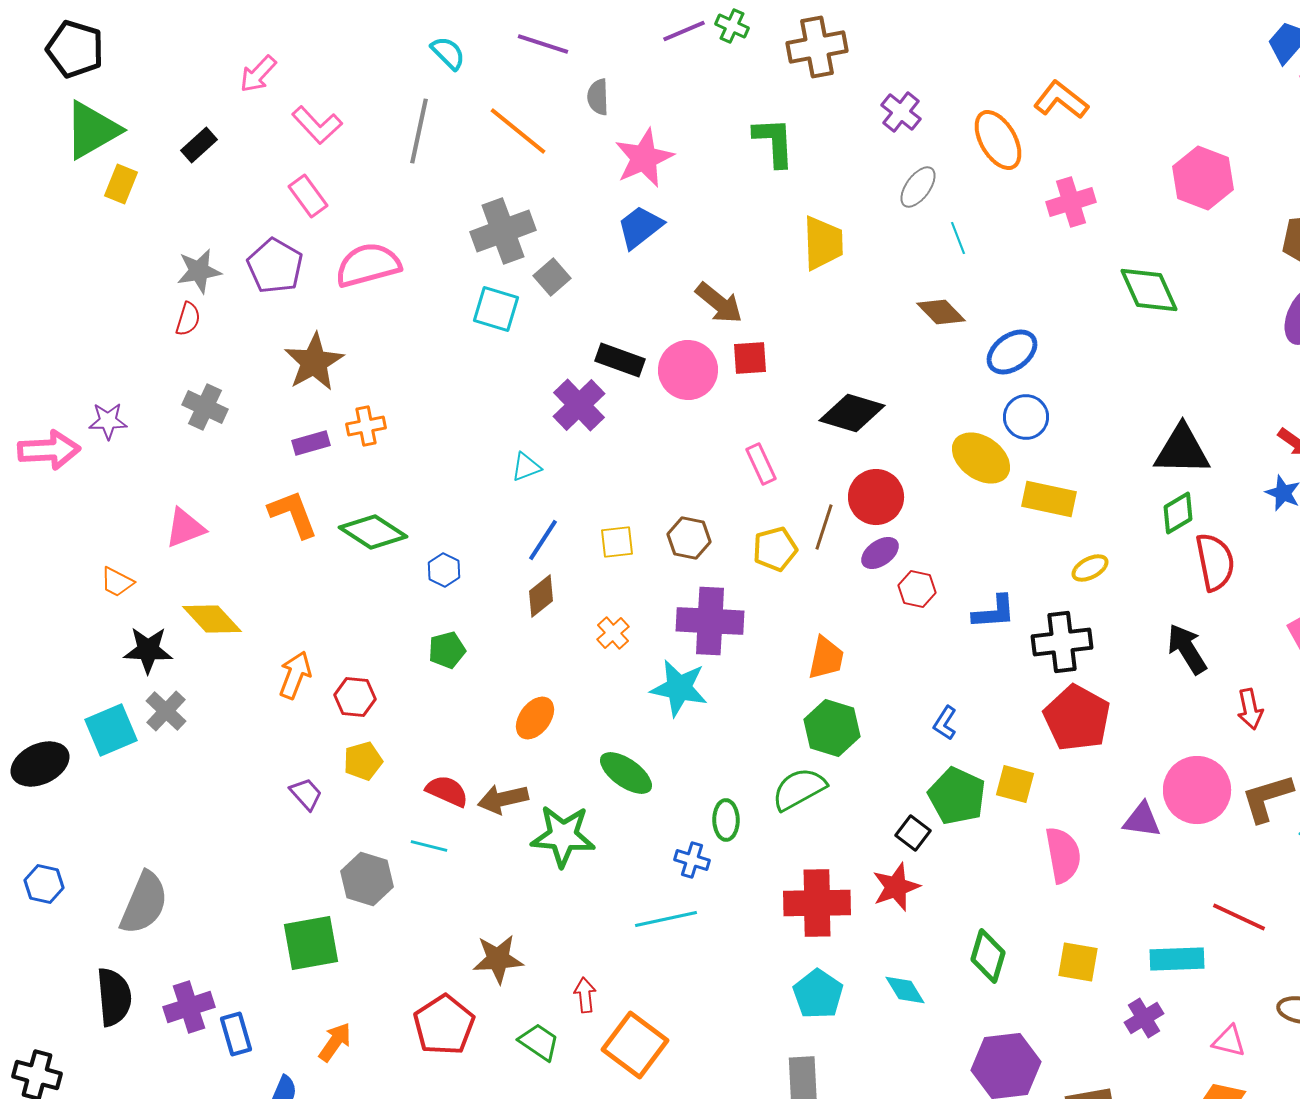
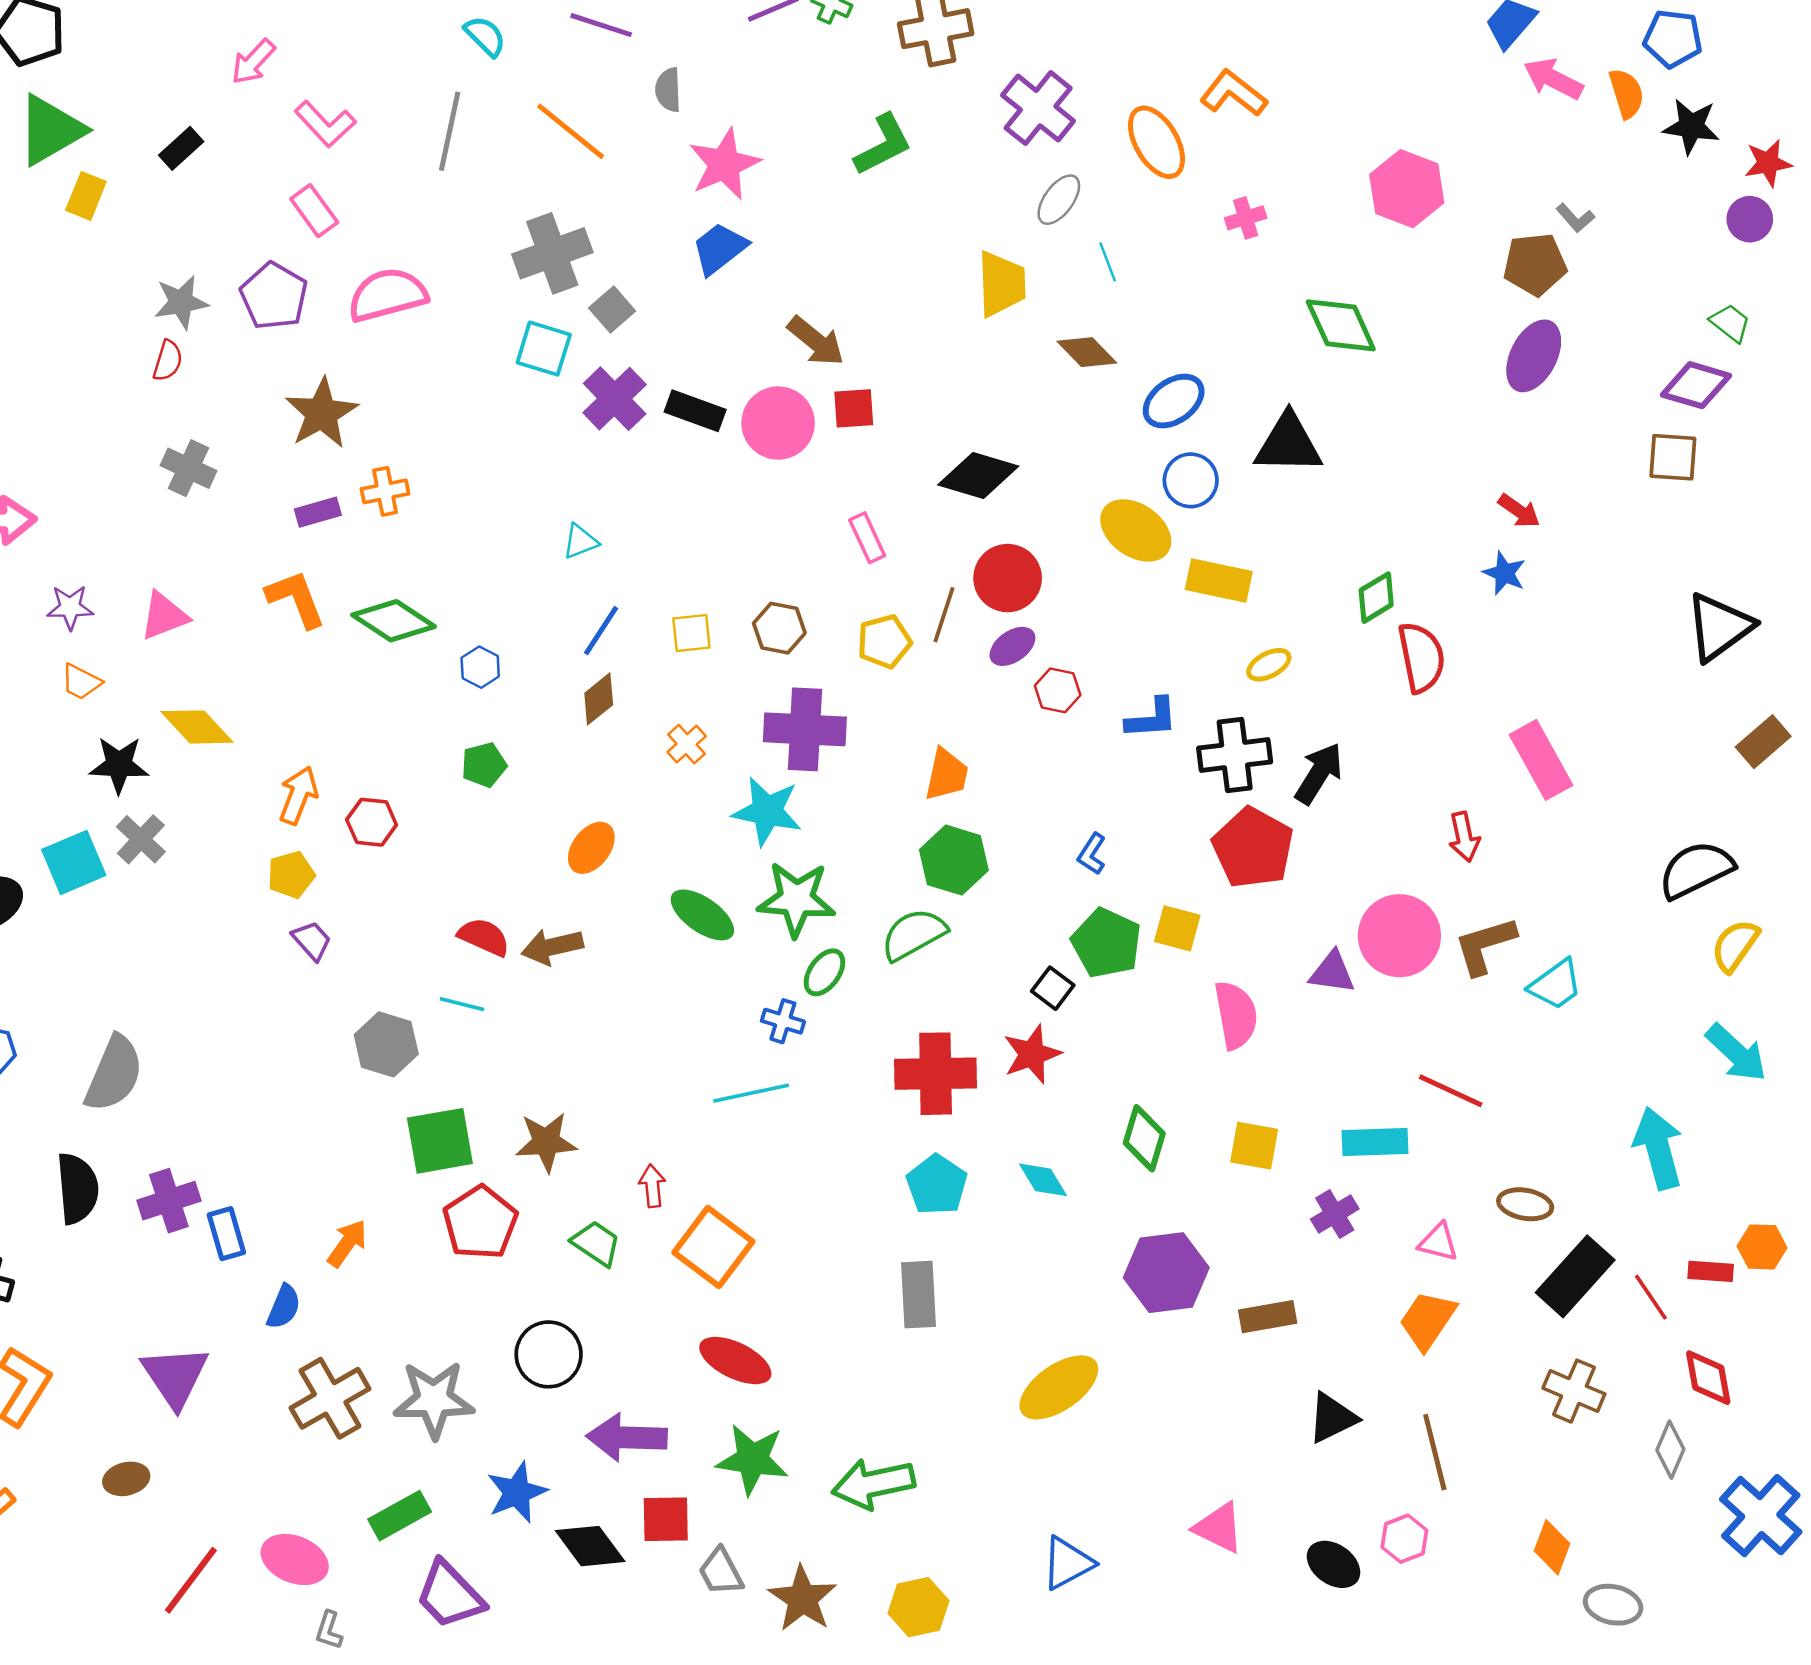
purple cross: (901, 112) -> (1038, 108), size x1.5
green L-shape: (774, 142) -> (883, 145), turned 66
pink cross: (1071, 202) -> (1246, 218), size x0.7
yellow trapezoid: (823, 243) -> (1001, 284), moved
purple cross: (579, 405) -> (615, 399), moved
purple star: (108, 421) -> (70, 607), moved
black triangle: (1182, 450) -> (1288, 444), moved
black arrow: (1187, 649) -> (1319, 773), moved, turned 64
yellow pentagon: (363, 761) -> (291, 875), moved
green ellipse: (726, 820) -> (824, 972), turned 36
green star: (563, 836) -> (796, 899), moved
green square: (311, 943) -> (440, 1141), moved

